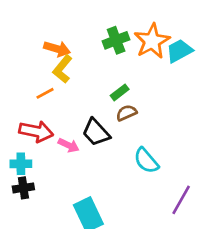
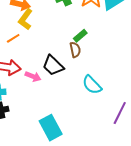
green rectangle: (120, 92) -> (80, 36), moved
brown semicircle: (126, 113) -> (75, 50), turned 105

